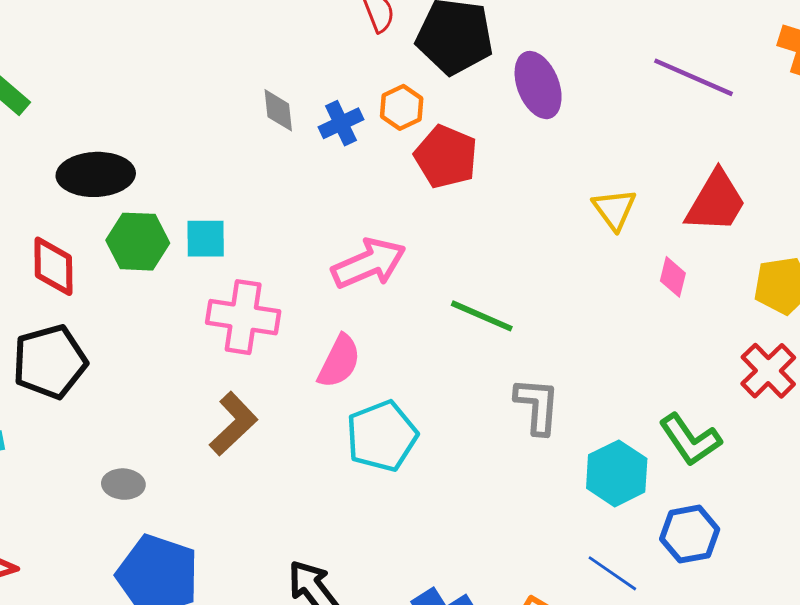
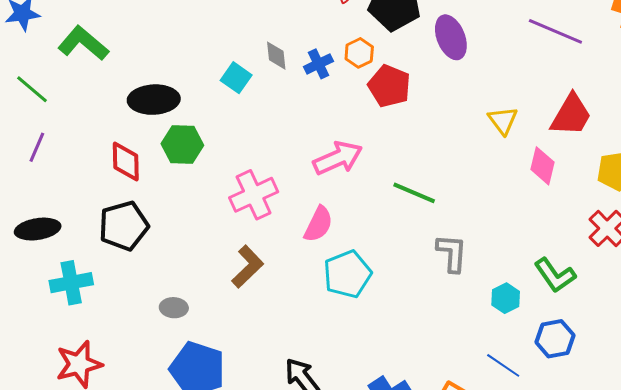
cyan square: (206, 239) -> (236, 78), moved, turned 36
pink diamond: (673, 277) -> (542, 166), size x1.4
pink cross: (243, 317) -> (254, 195), turned -33
cyan hexagon: (617, 473) -> (506, 298), size x0.7

